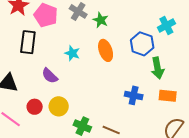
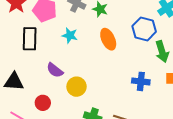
cyan star: (72, 53) -> (70, 35), moved
yellow circle: (59, 106) -> (77, 87), moved

